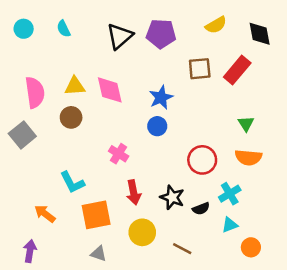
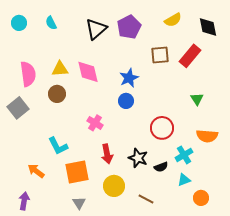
purple pentagon: (161, 34) -> (129, 27), turned -30
orange semicircle: (248, 157) -> (207, 136), moved
gray triangle: (99, 254) -> (79, 203), turned 40

